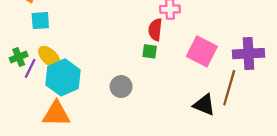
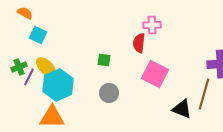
cyan square: (40, 21) -> (38, 35), turned 30
green square: (150, 51) -> (104, 60), moved
pink square: (202, 51) -> (155, 74), moved

